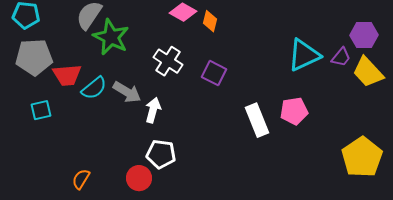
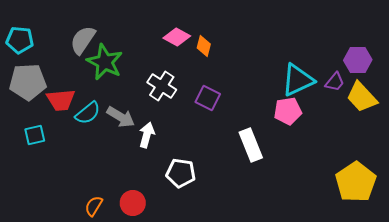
pink pentagon: (294, 111) -> (288, 111), moved
white pentagon: (161, 154) -> (181, 173), moved
orange semicircle: (81, 179) -> (94, 206), moved

